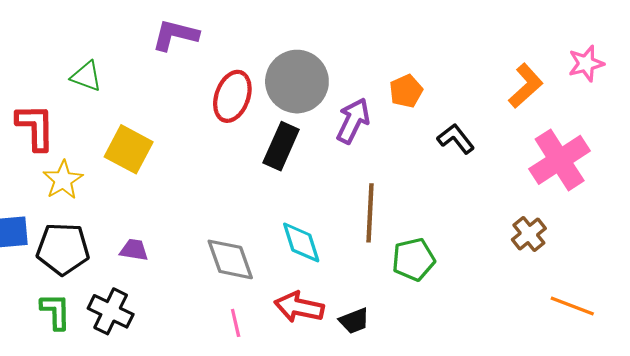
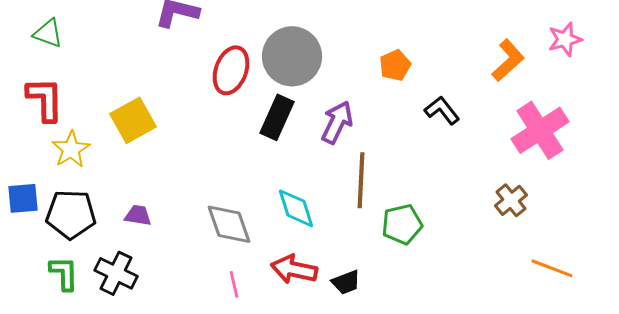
green triangle: (86, 76) -> (48, 33), moved
purple arrow: (353, 121) -> (337, 122), moved
yellow square: (129, 149) -> (133, 120), turned 33

